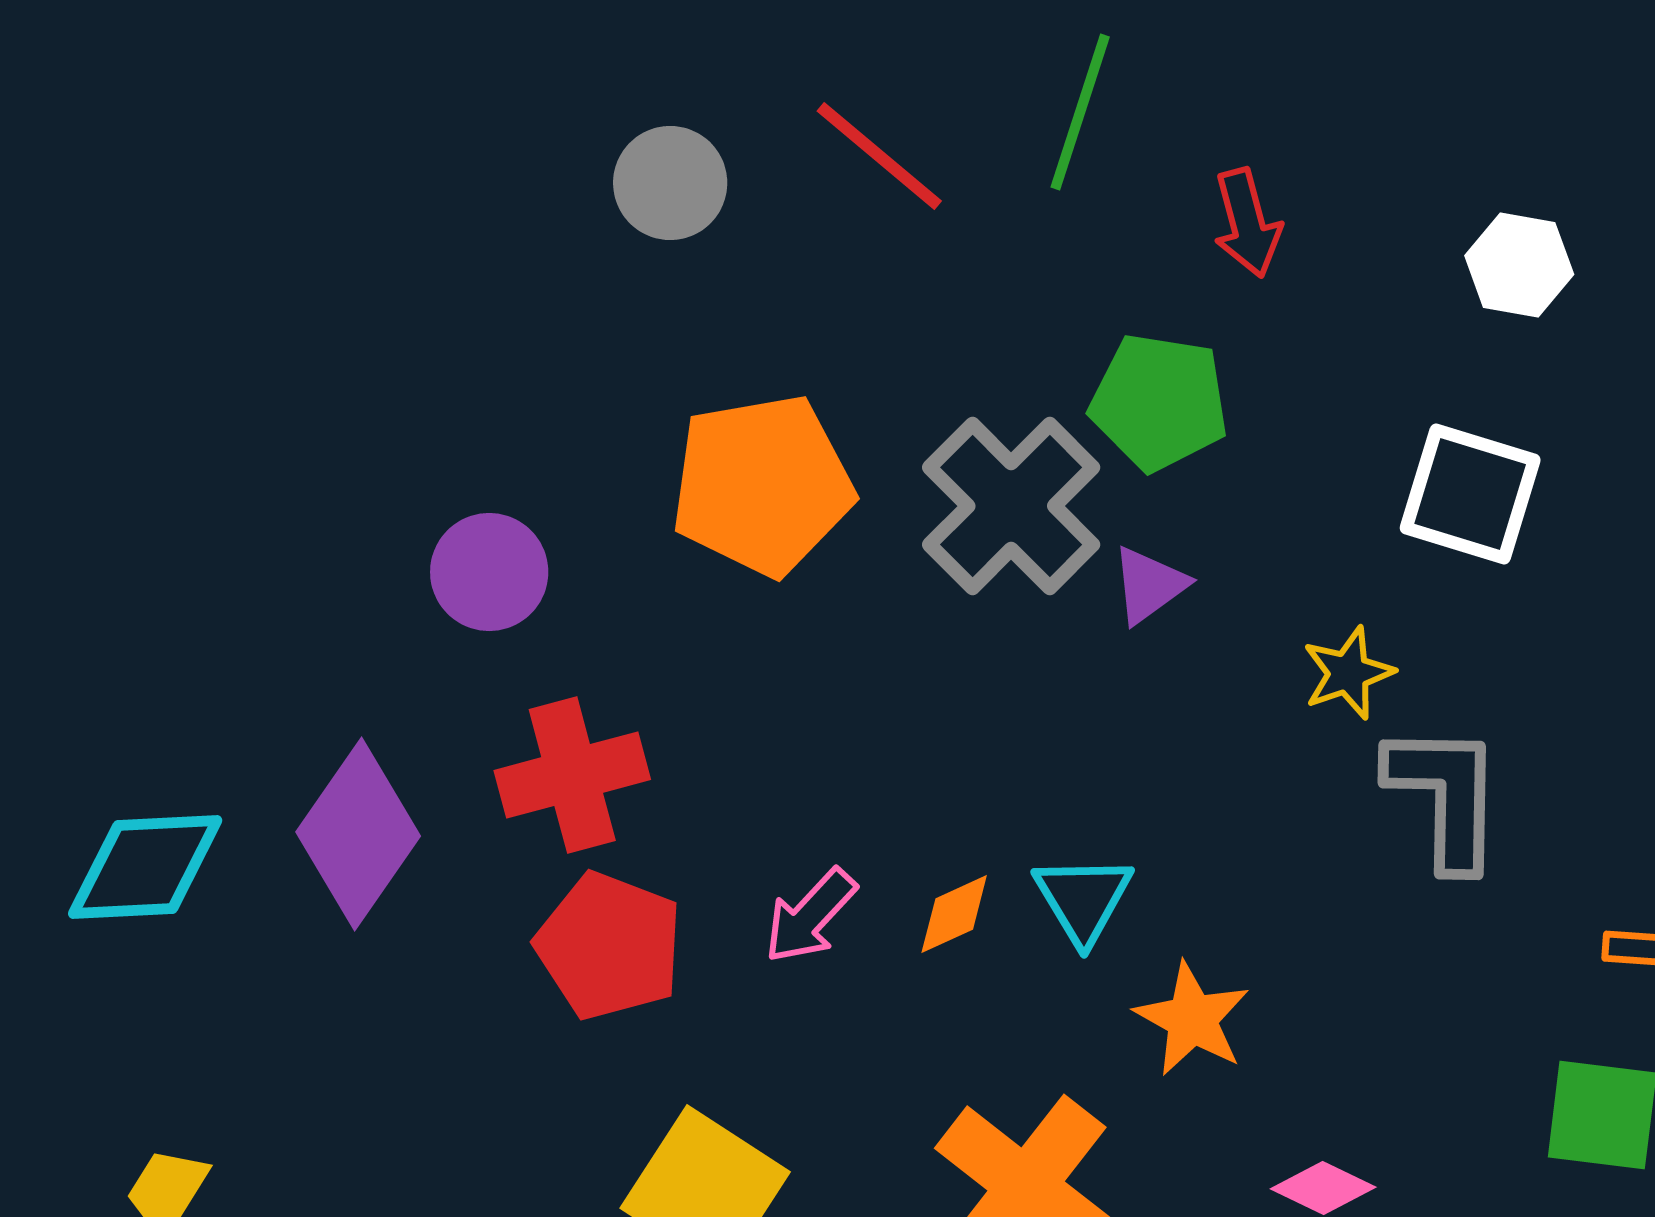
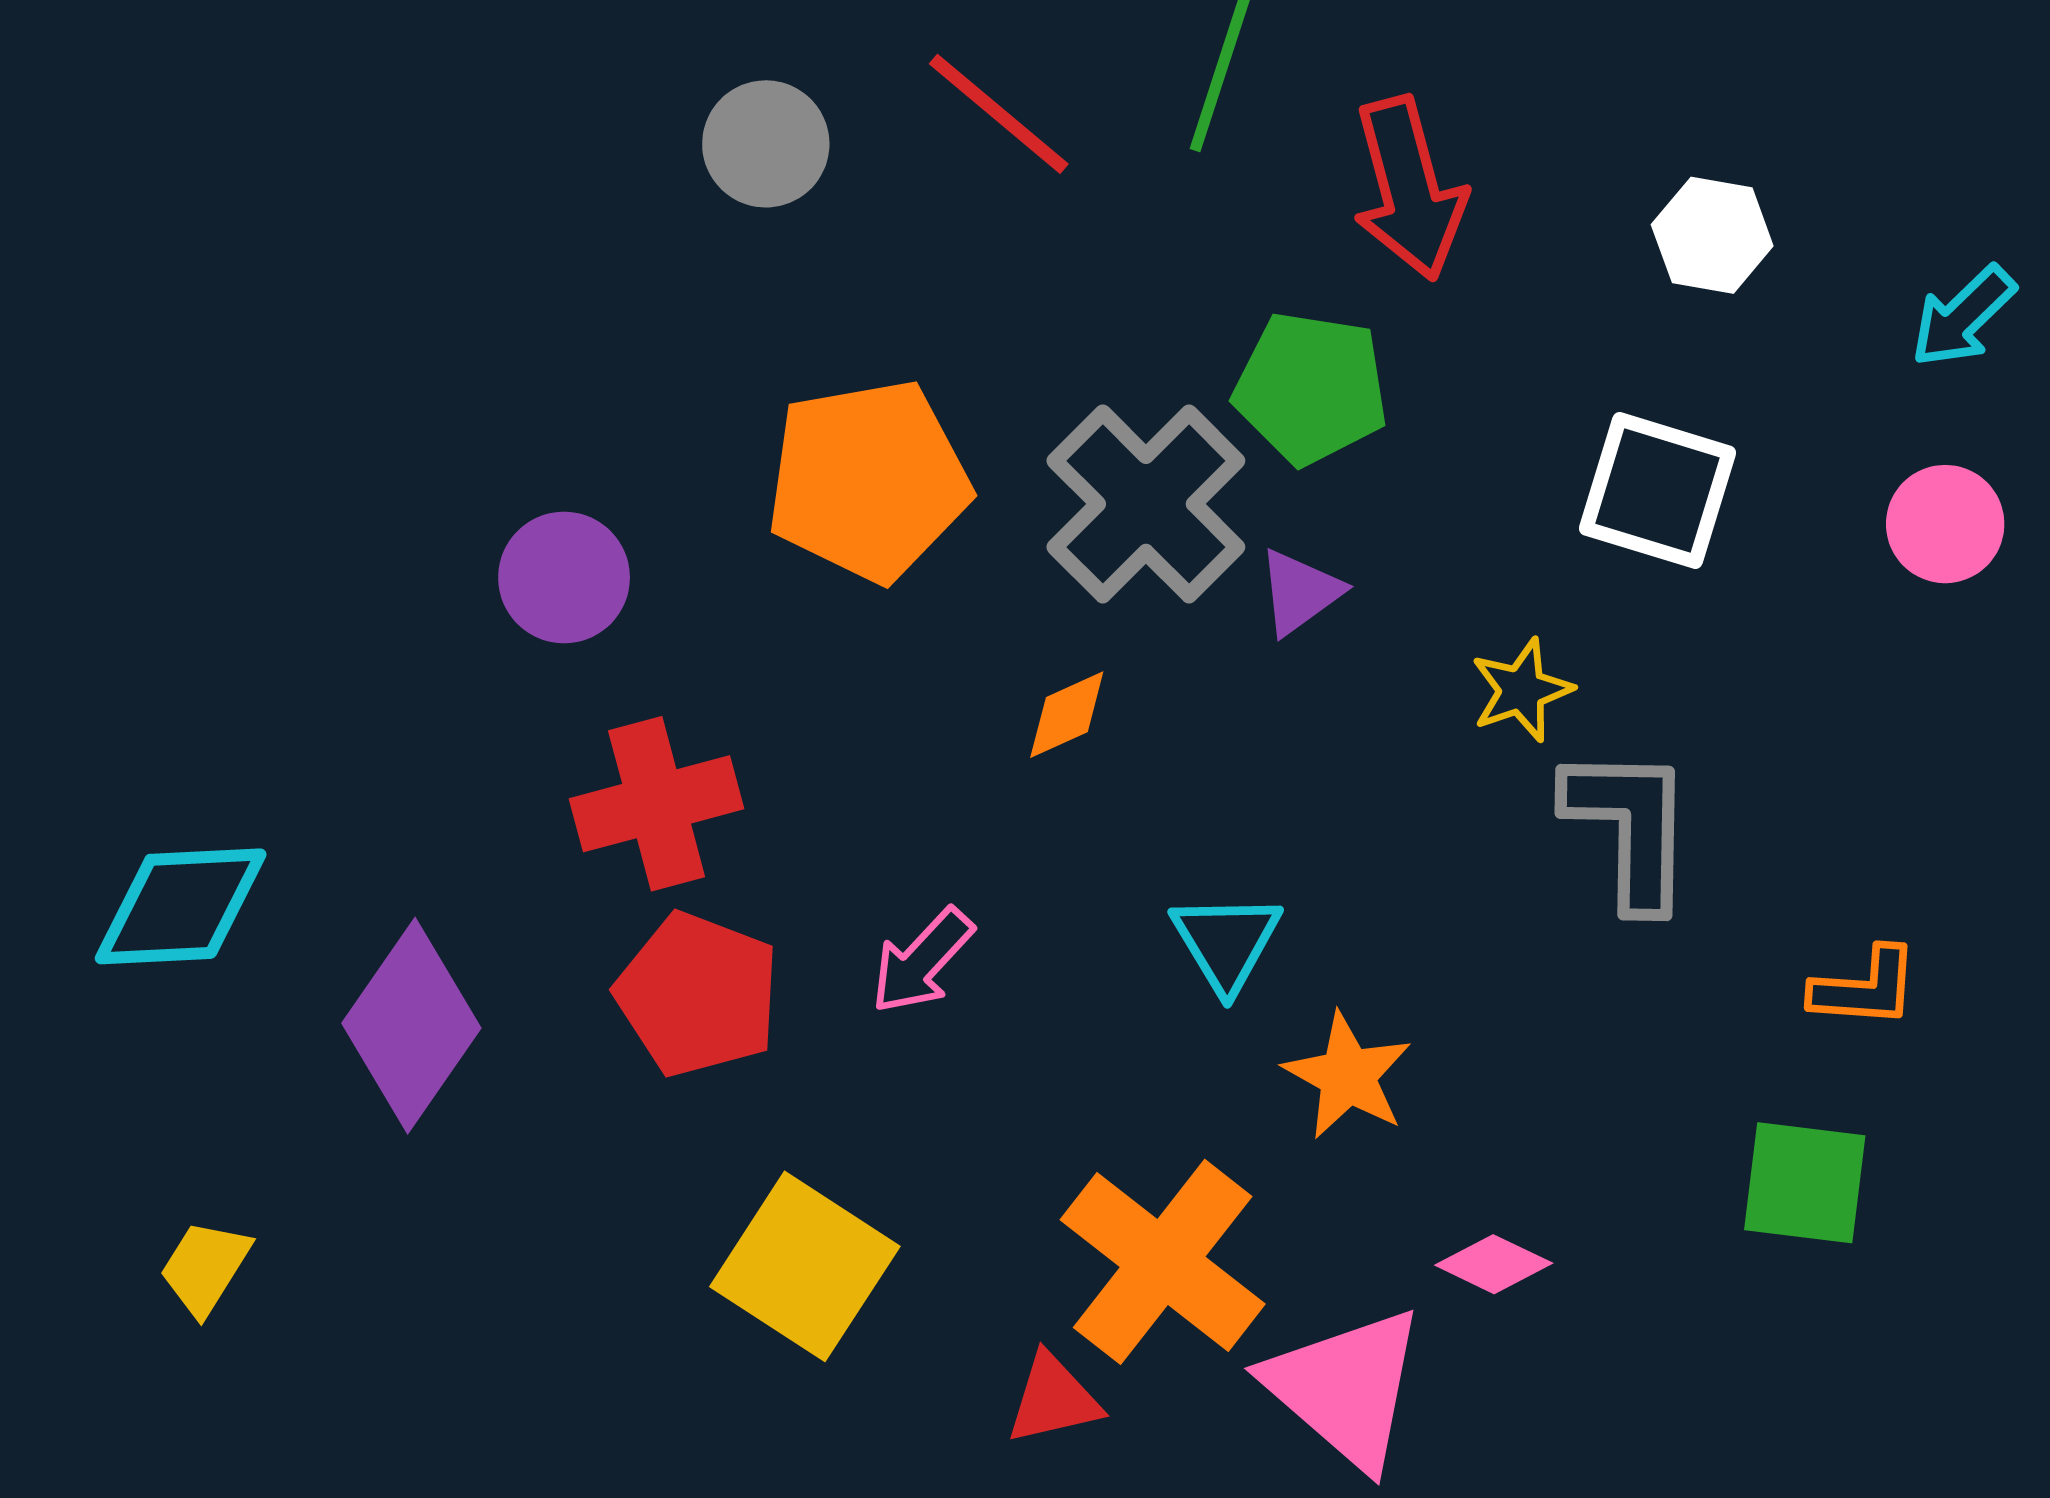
red arrow: (1247, 223) -> (1409, 188), size x1.5
purple diamond: (358, 834) -> (411, 1026), moved
orange diamond: (954, 914) -> (1067, 715), moved

